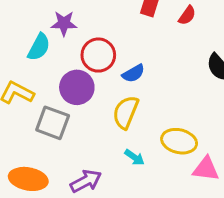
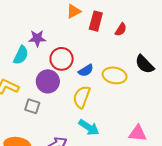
gray square: (53, 123) -> (32, 106), size x0.7
yellow ellipse: (179, 141) -> (115, 75), moved
cyan arrow: (134, 157) -> (89, 127), size x1.5

